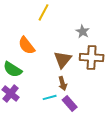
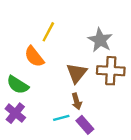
yellow line: (44, 12) -> (48, 32), moved
gray star: (83, 31) -> (100, 40), size x1.5

